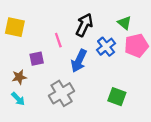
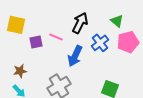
pink line: (58, 40) -> (56, 37), turned -48
purple square: (37, 59) -> (36, 42), moved

